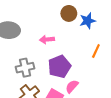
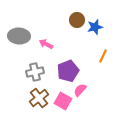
pink arrow: (47, 39) -> (46, 44), moved, turned 32

